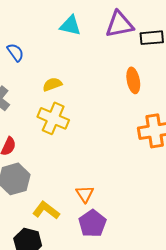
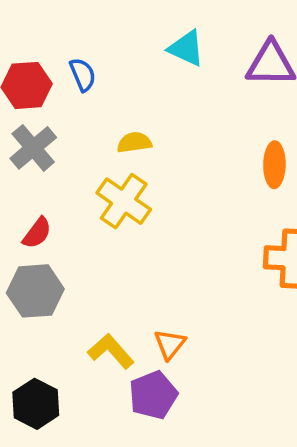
orange triangle: (85, 194) -> (170, 344), moved
yellow L-shape: (46, 210) -> (111, 351), moved

